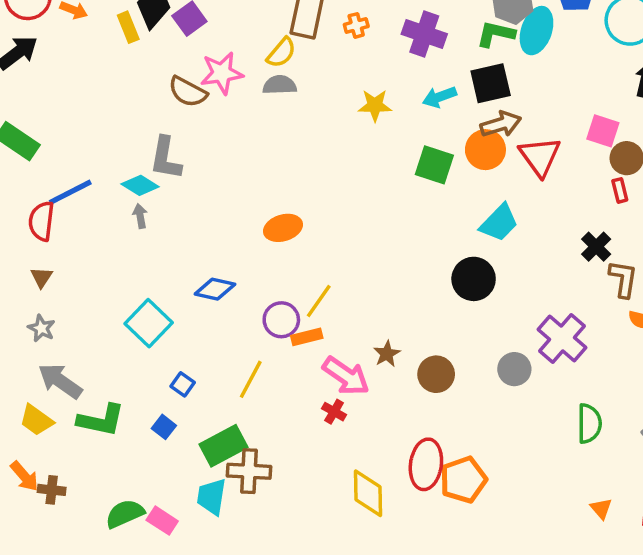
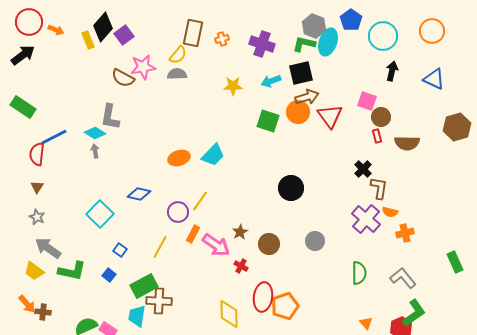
cyan trapezoid: (499, 223) -> (213, 155), moved
orange rectangle: (307, 337) -> (193, 234), moved, turned -48
purple cross: (562, 338) -> (366, 219), moved
red cross: (334, 412) -> (241, 266), moved

